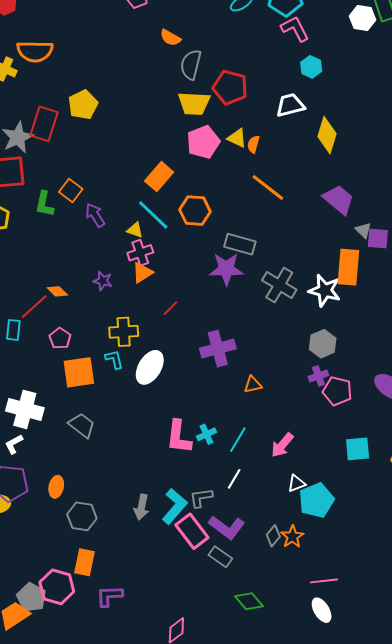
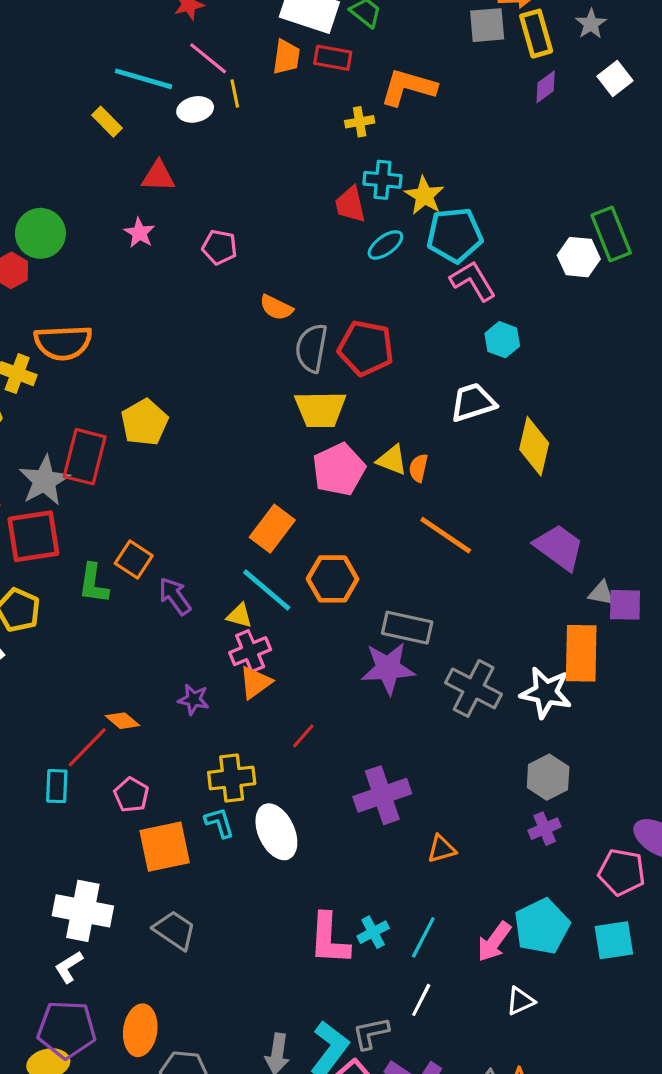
red pentagon: (230, 87) -> (366, 348), moved
gray triangle: (363, 230) -> (601, 593), turned -30
white ellipse: (150, 367) -> (276, 832), turned -52
pink pentagon: (337, 391) -> (622, 872), moved
orange ellipse: (56, 487) -> (140, 1030), size x1.4
cyan pentagon: (316, 500) -> (542, 926), moved

